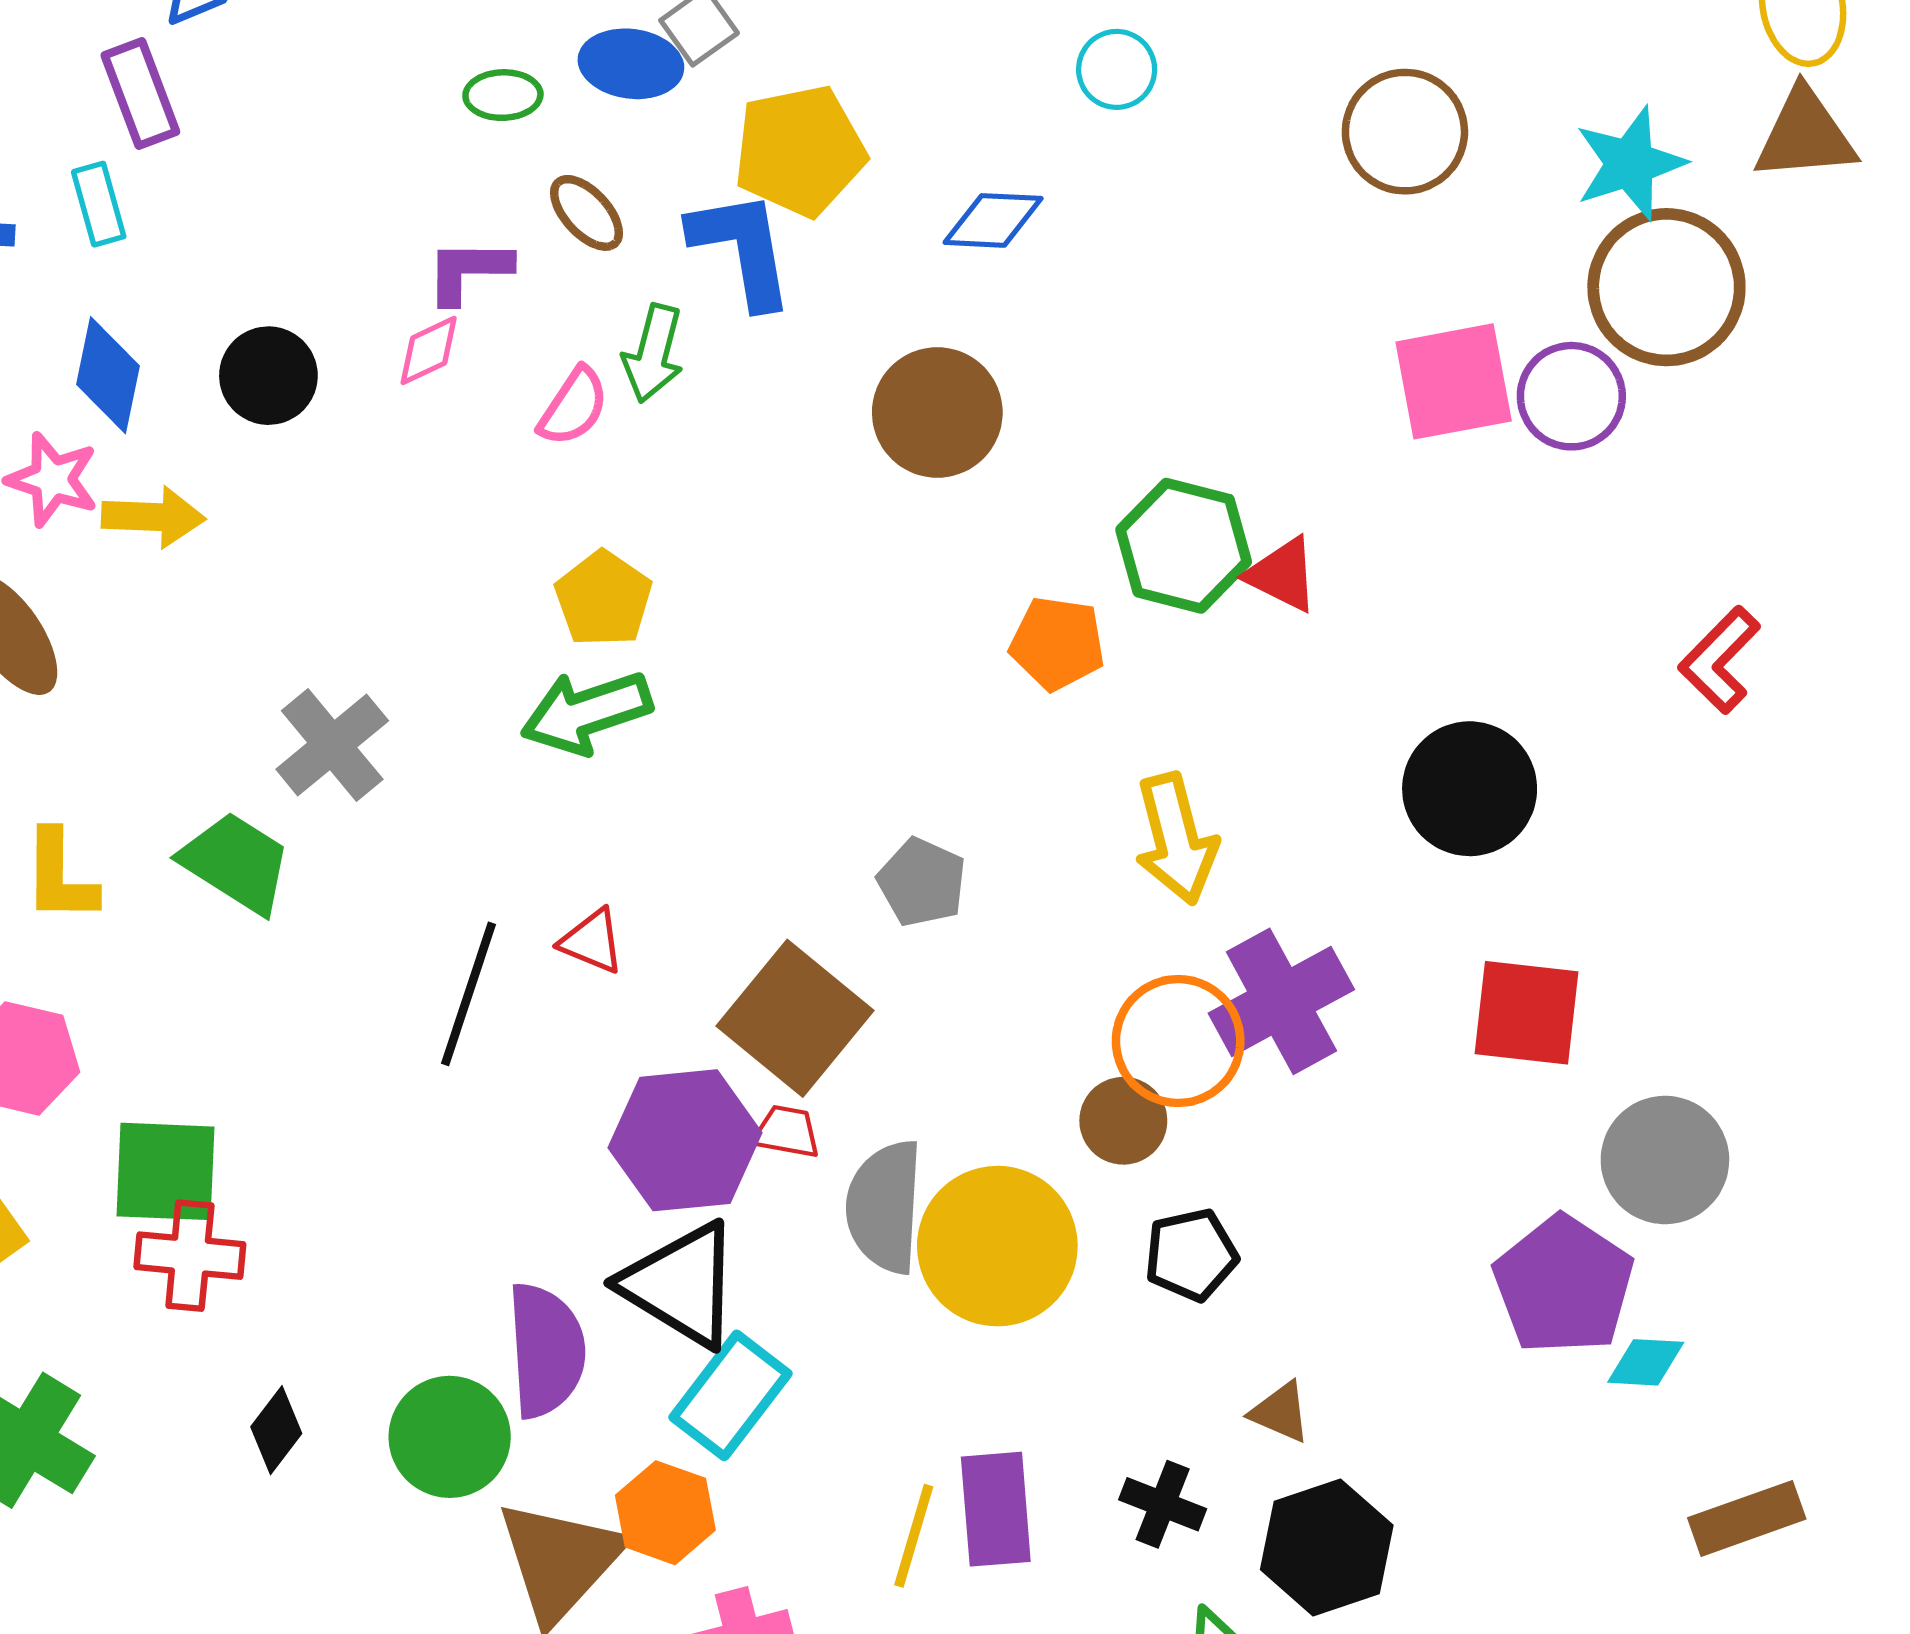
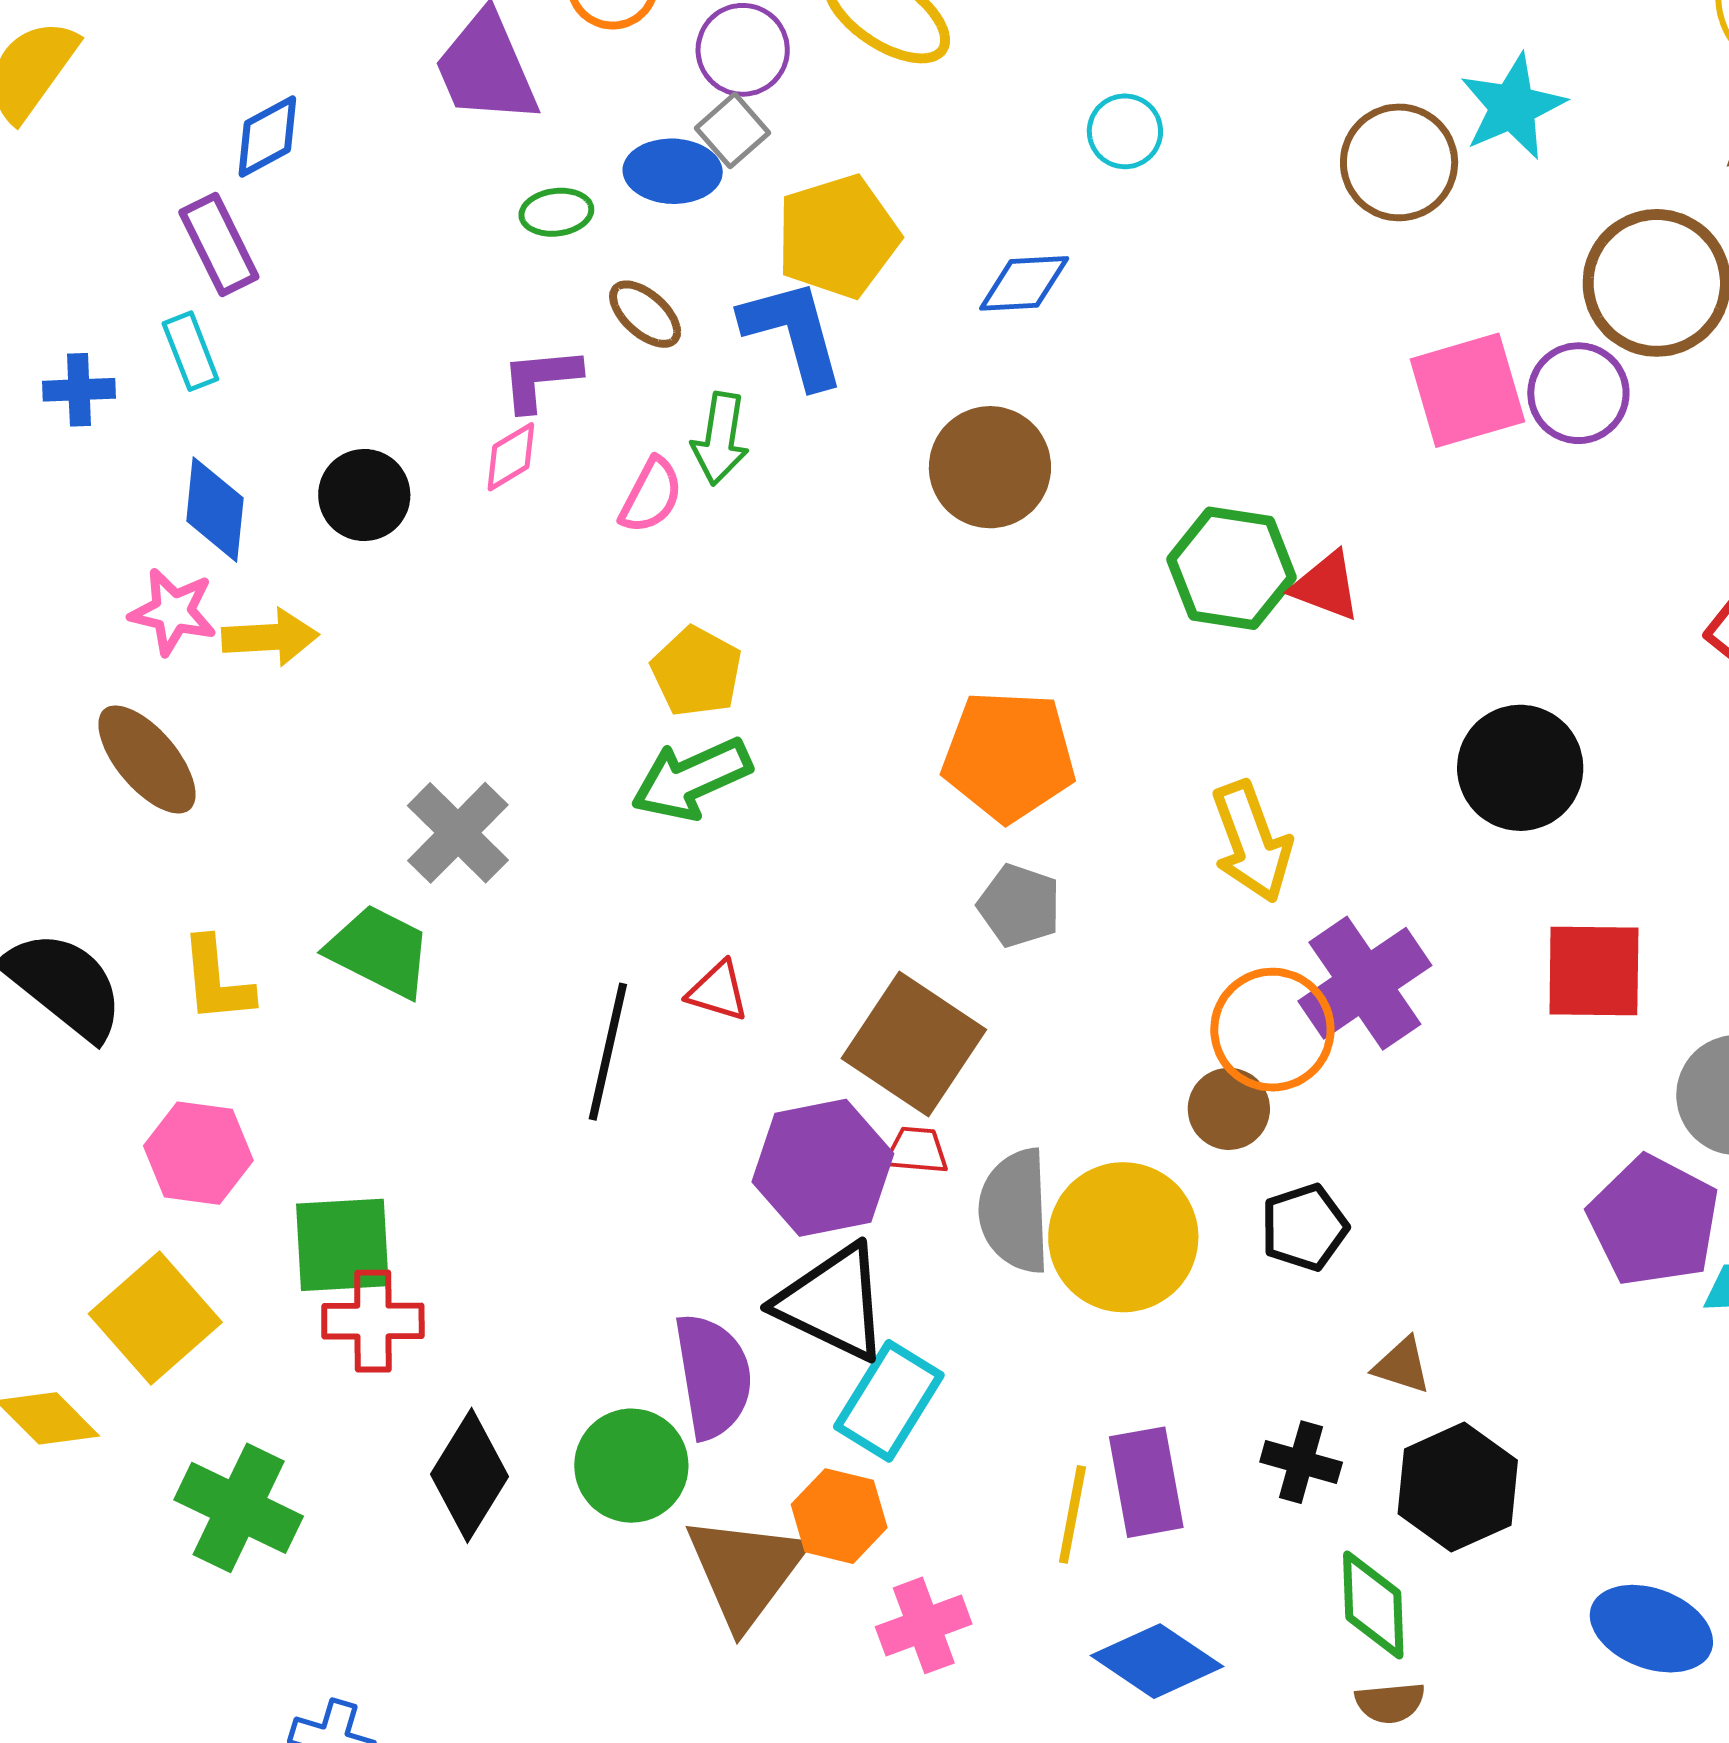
cyan star: (1630, 164) -> (1513, 107), moved
orange pentagon: (1057, 643) -> (1009, 756), moved, size x1.5
black diamond: (276, 1430) -> (469, 1475), size x1.6

